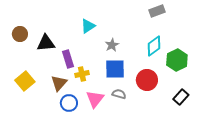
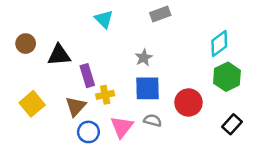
gray rectangle: (157, 11) -> (160, 14), moved
cyan triangle: (88, 26) -> (104, 19), moved, turned -42
cyan diamond: (154, 46) -> (219, 44), moved

